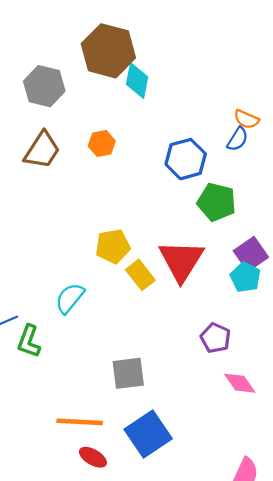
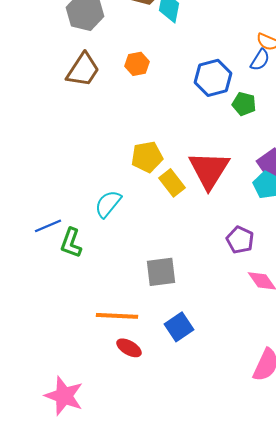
green pentagon: (217, 202) -> (244, 104), moved, size x0.7
blue square: (148, 434) -> (179, 327), size x0.7

